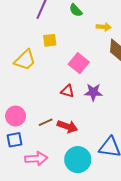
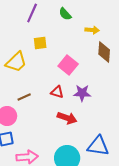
brown line: (46, 122) -> (24, 97), moved
red arrow: (67, 126) -> (67, 118), moved

